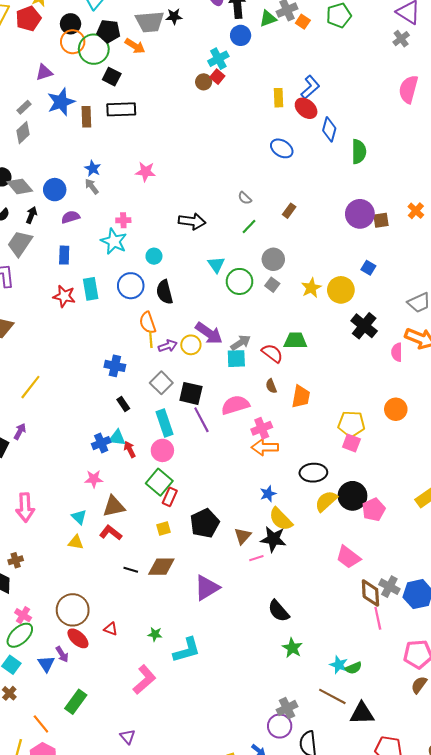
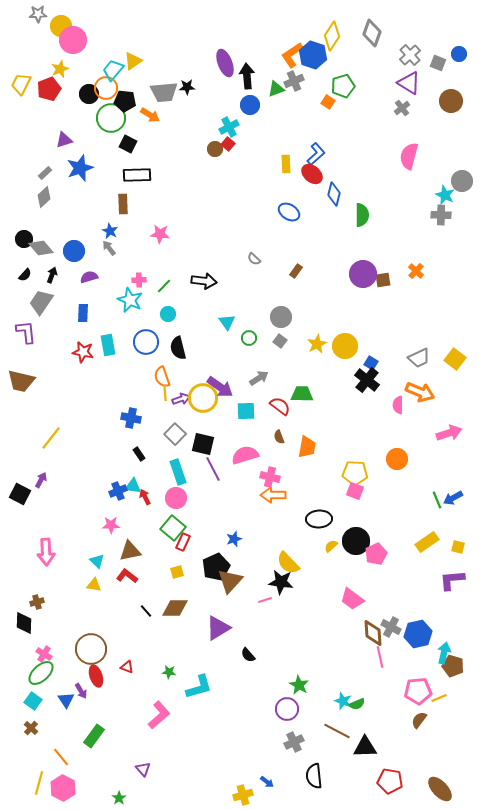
orange square: (303, 22) -> (328, 102), moved
orange circle: (73, 42) -> (106, 88), moved
brown rectangle: (86, 117) -> (123, 204), moved
green line: (249, 227) -> (164, 286), moved
blue square: (368, 268) -> (371, 363), moved
green circle: (239, 281) -> (249, 338), size x0.6
gray arrow: (241, 343) -> (259, 378), moved
yellow circle: (191, 345) -> (203, 398), size x1.5
pink cross: (262, 428) -> (270, 477), turned 36
blue star: (268, 494) -> (234, 539), moved
yellow semicircle: (326, 501) -> (331, 546), size x0.6
brown triangle: (243, 536) -> (230, 581), moved, size x1.5
black line: (131, 570) -> (146, 611), turned 32
black semicircle: (279, 611) -> (248, 655), moved, size x0.7
red ellipse: (78, 638) -> (96, 676), turned 30
purple circle: (280, 726) -> (287, 709), moved

